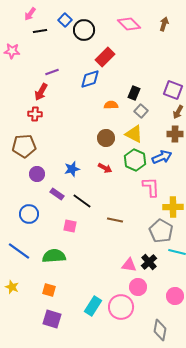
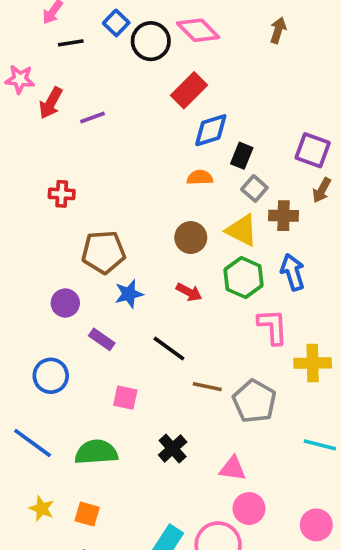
pink diamond: (129, 24) -> (198, 30), moved
brown arrow: (164, 24) -> (278, 30), moved
blue diamond: (90, 79) -> (211, 130), moved
red arrow: (41, 92) -> (51, 103), moved
brown cross: (175, 134) -> (284, 216), moved
brown pentagon: (24, 146) -> (103, 252), moved
blue arrow: (162, 157) -> (293, 272), turned -84
black line: (82, 201) -> (169, 348), moved
gray pentagon: (161, 231) -> (254, 401), moved
black cross: (149, 262) -> (173, 449), moved
yellow star: (12, 287) -> (42, 509), moved

